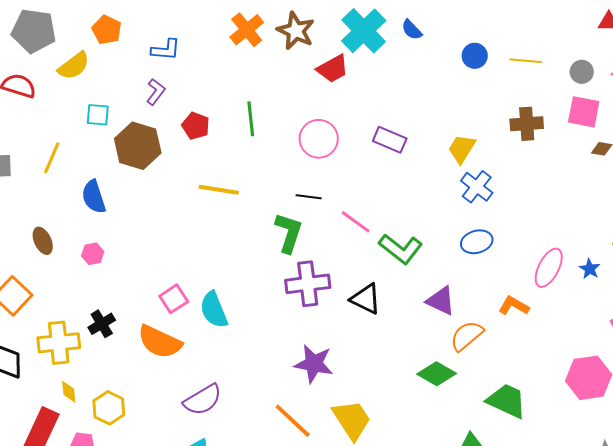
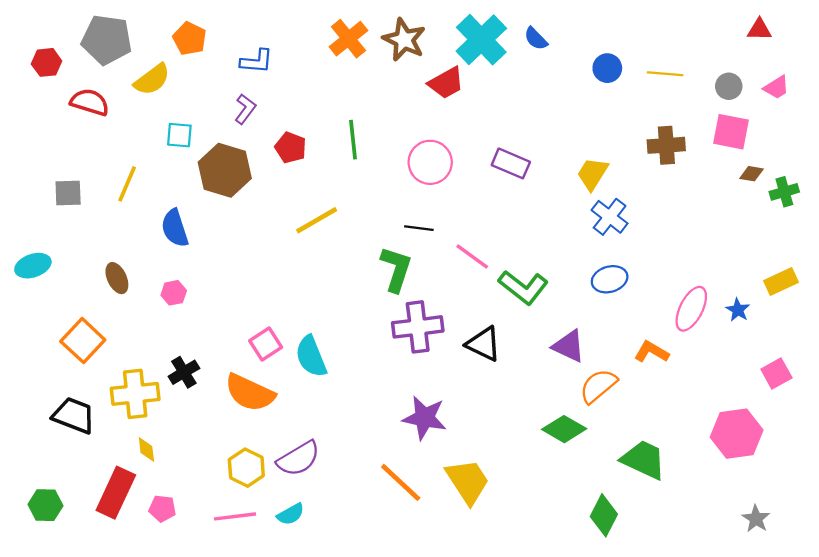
yellow line: (219, 190) -> (317, 220), turned -39
yellow hexagon: (109, 408) -> (246, 468), moved

